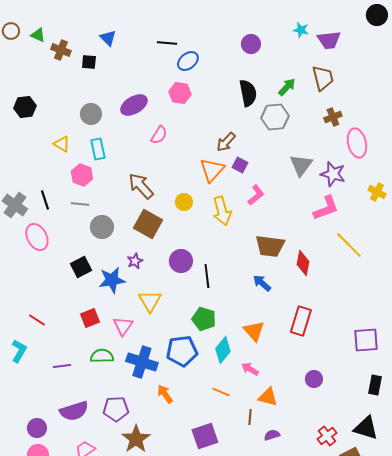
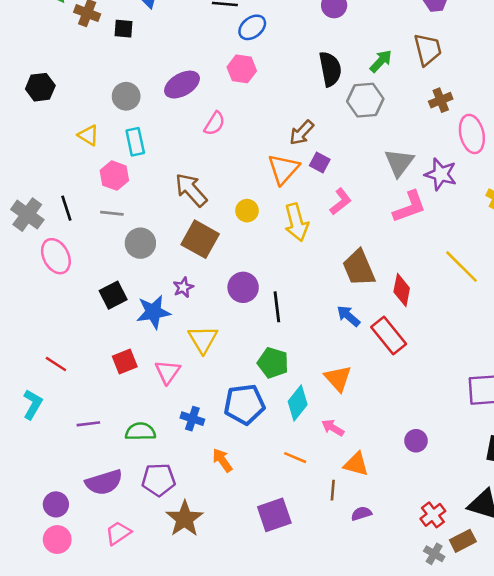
pink L-shape: (326, 208) -> (409, 207), moved
brown trapezoid: (270, 246) -> (359, 268), turned 60
red rectangle: (301, 321) -> (389, 335), moved, turned -56
green semicircle: (102, 356) -> (140, 432), moved
blue cross: (142, 362) -> (192, 419), size x0.6

